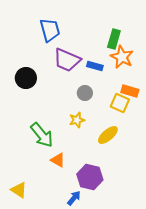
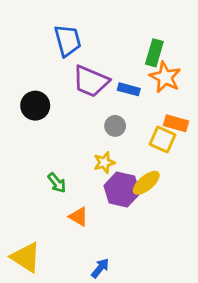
green arrow: (42, 135) -> (57, 183), size x0.6
purple hexagon: (90, 177) -> (122, 190), moved
yellow triangle: (19, 190) -> (26, 257), size x1.4

